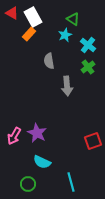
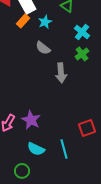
cyan star: (65, 35) -> (45, 22), moved
gray semicircle: (49, 61) -> (43, 48), turned -42
cyan line: (71, 182) -> (64, 149), moved

